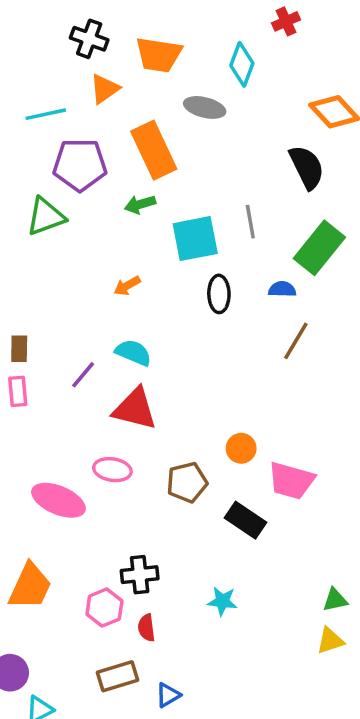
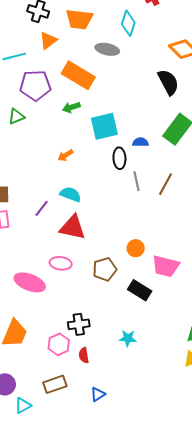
orange rectangle: (154, 150) -> (78, 75), turned -32
green triangle: (46, 217) -> (16, 116), size x0.7
gray line: (250, 222) -> (136, 181), moved
blue semicircle: (282, 289) -> (140, 142), moved
brown rectangle: (117, 676) -> (55, 384), moved

